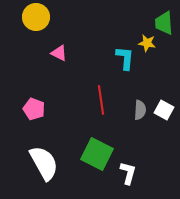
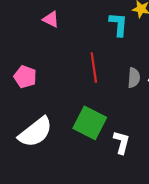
white semicircle: (44, 163) -> (35, 132), turned 81

